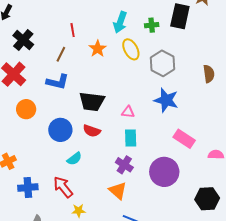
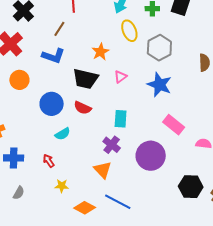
orange star: (98, 49) -> (100, 52), moved
pink triangle: (128, 112) -> (120, 77), moved, turned -48
red arrow: (63, 187) -> (49, 161), size x0.6

